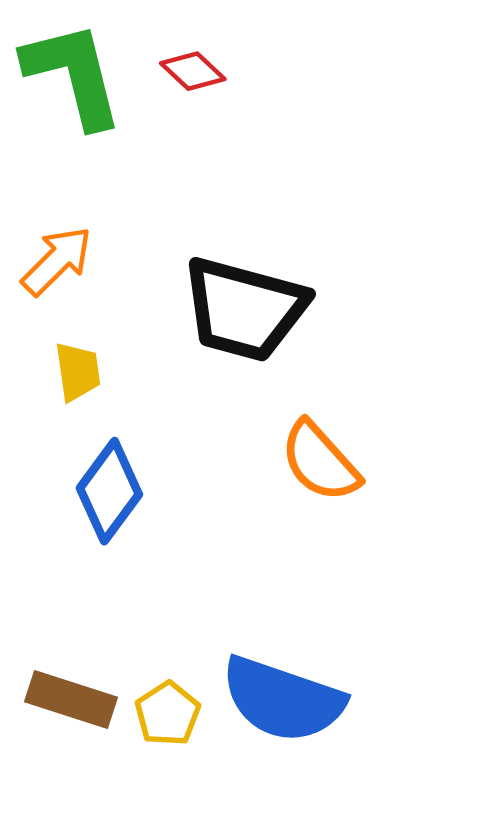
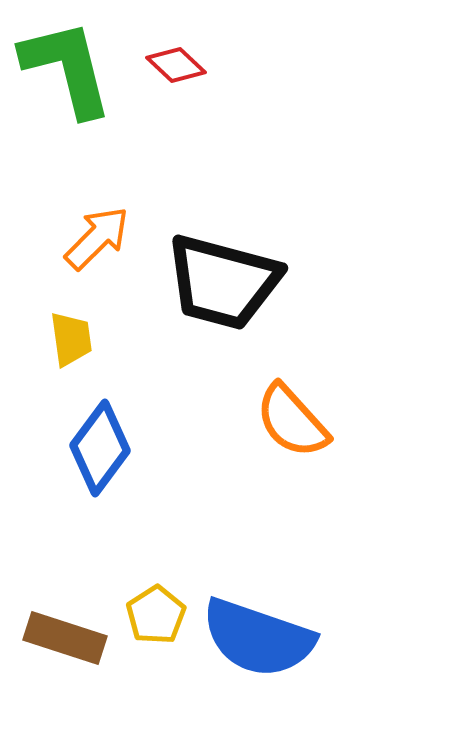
orange arrow: (57, 261) -> (97, 238), moved
yellow pentagon: (168, 714) -> (156, 615), moved

